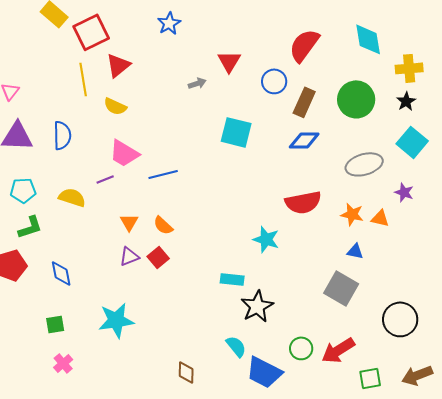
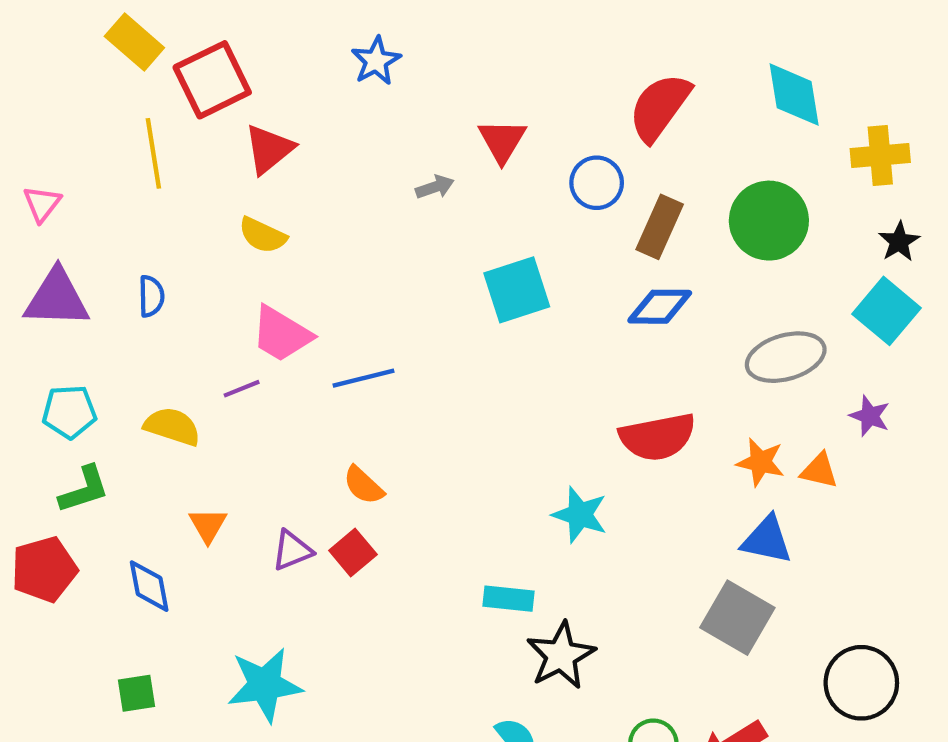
yellow line: (83, 79) -> (153, 153), moved
black star: (406, 101) -> (899, 242), moved
cyan square: (236, 132) -> (517, 290), turned -32
blue semicircle: (62, 135) -> (151, 296), size x0.7
orange triangle: (129, 222) -> (208, 525), moved
blue triangle: (355, 251) -> (767, 540), size x1.5

